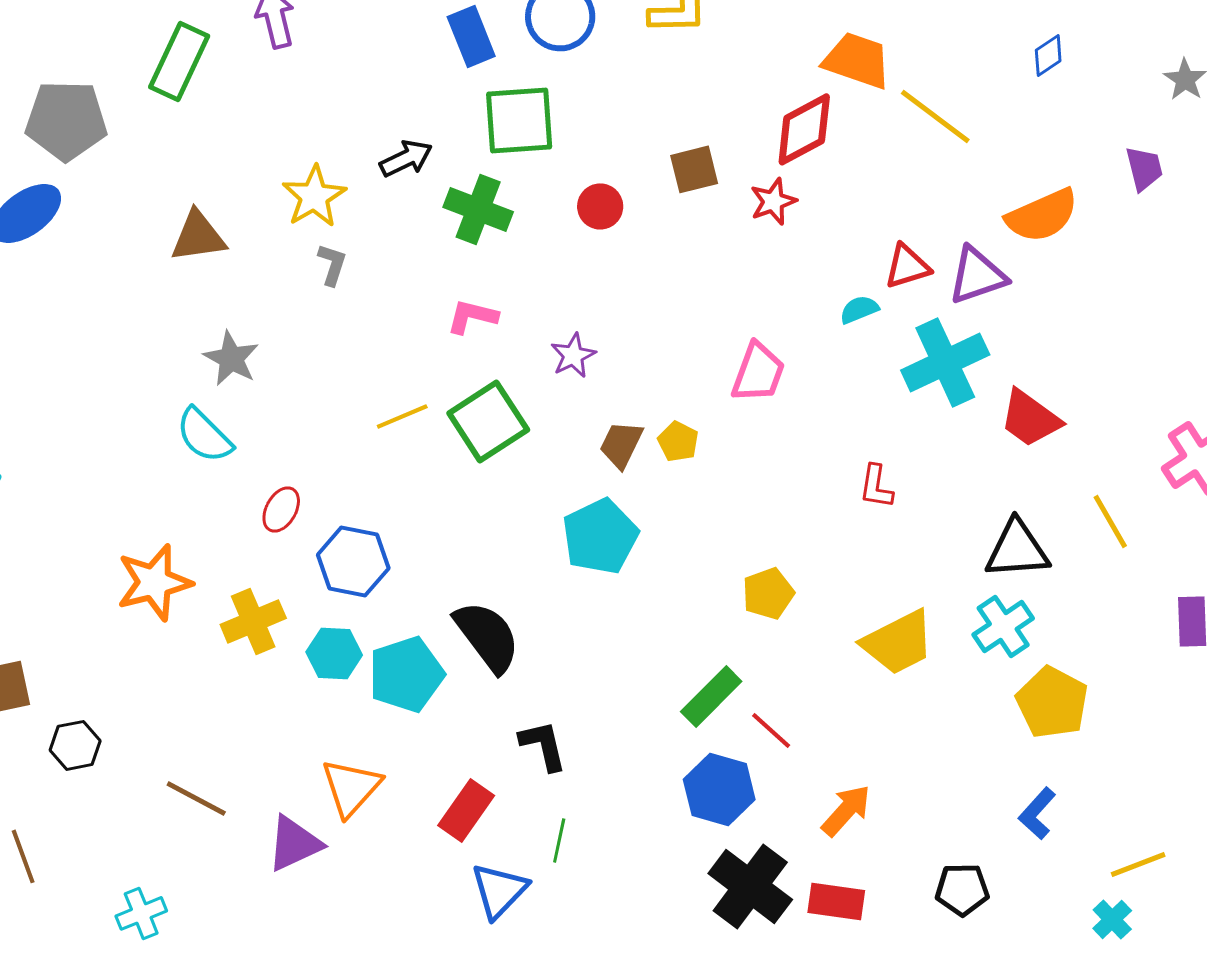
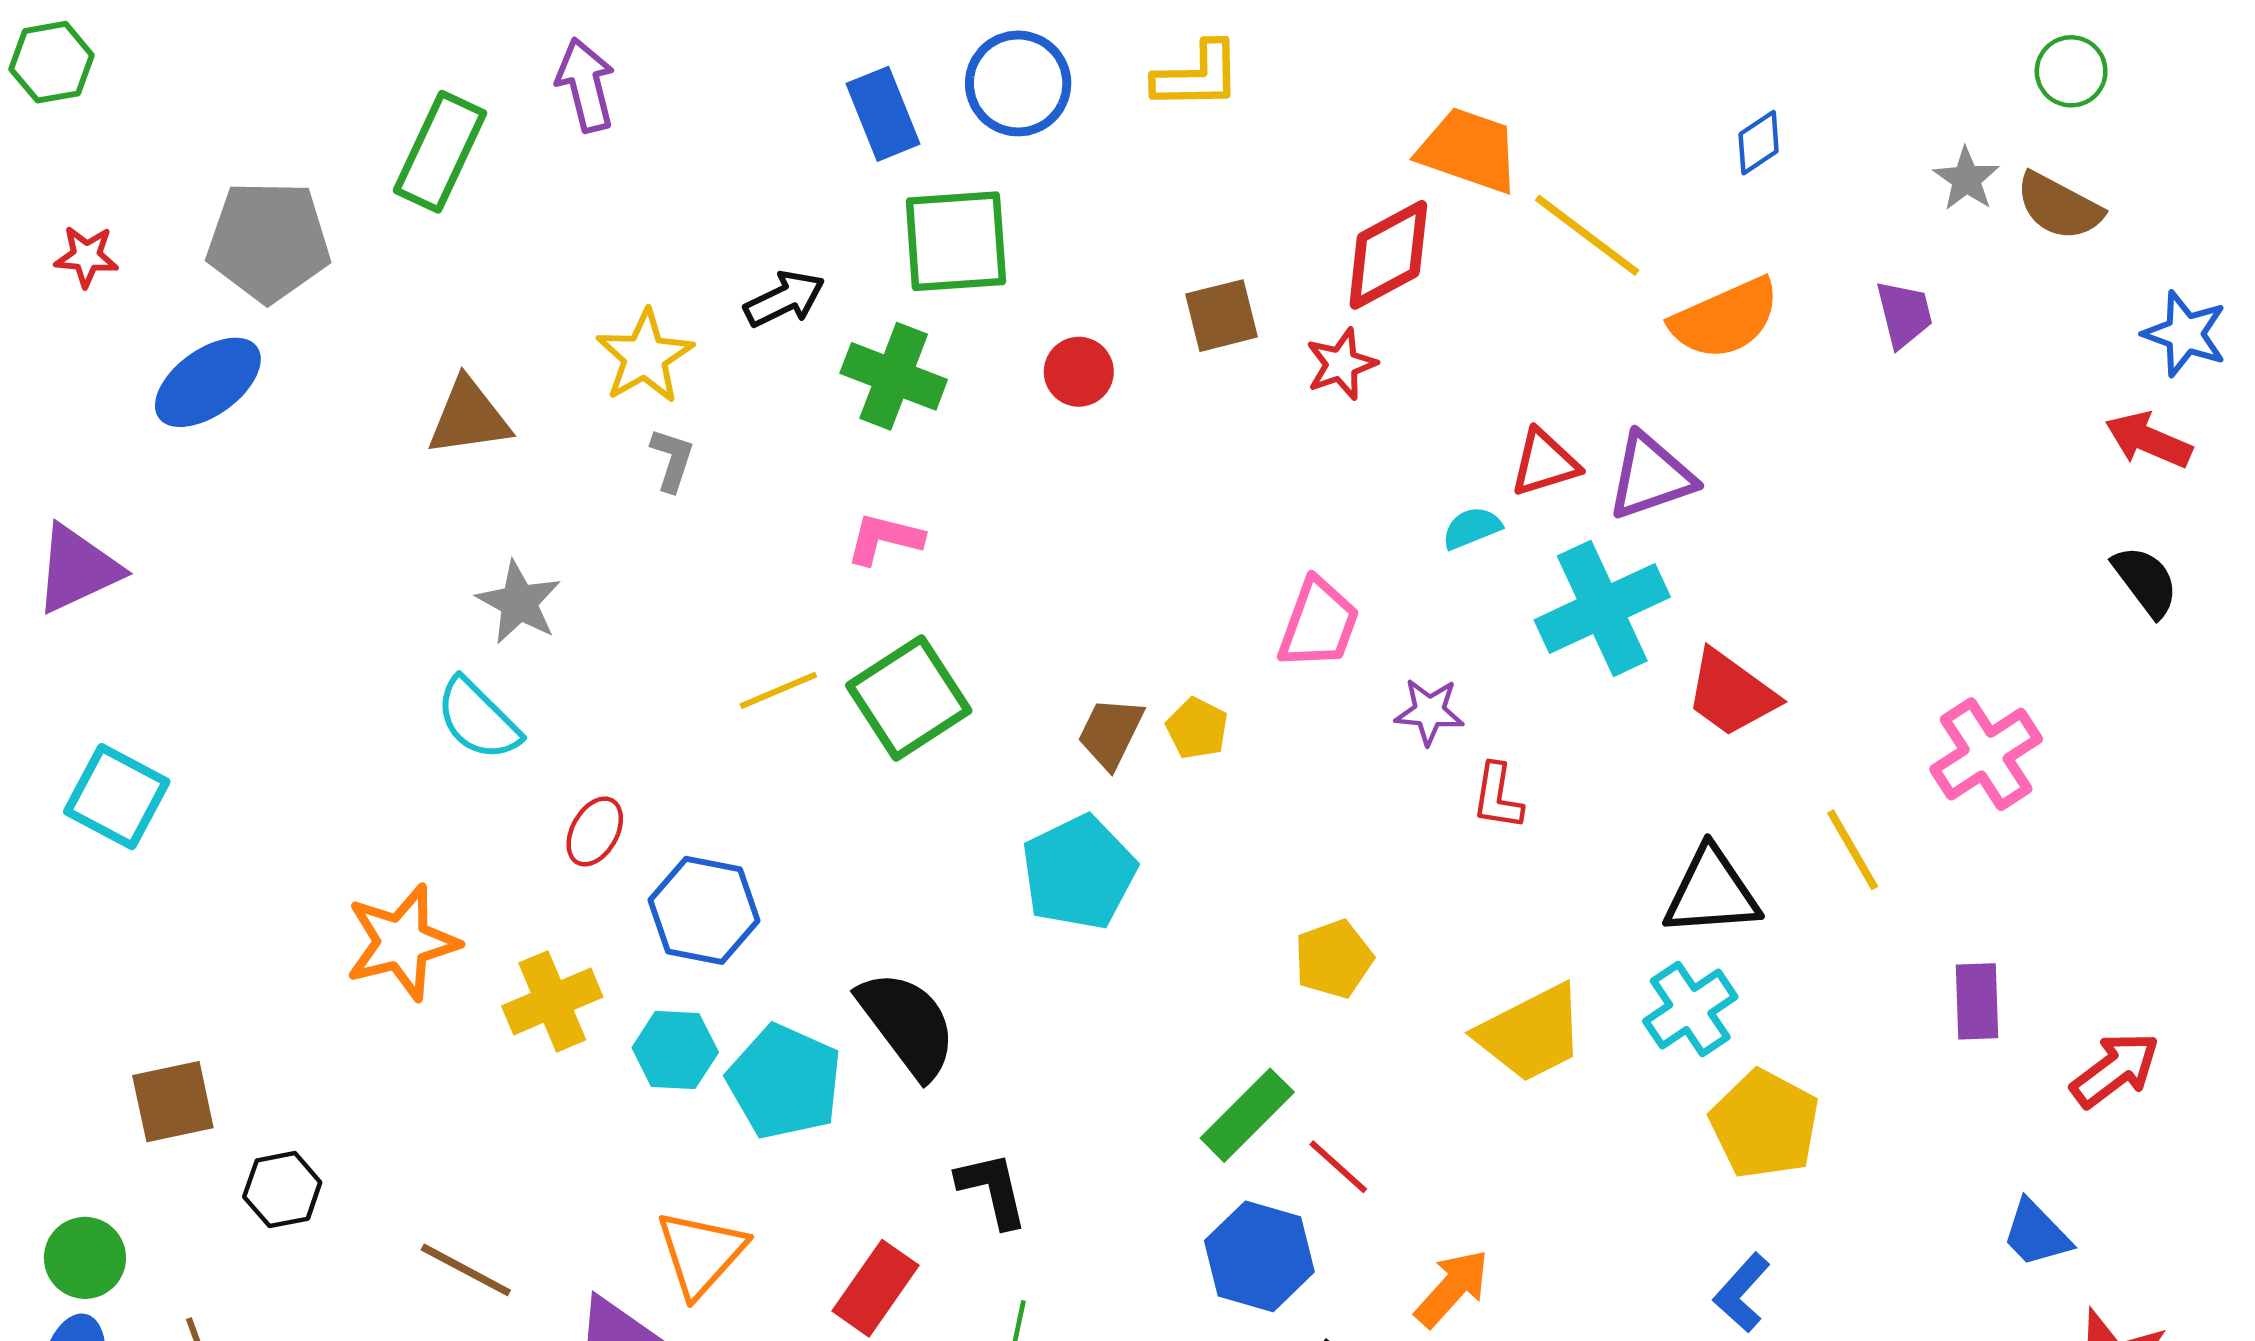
orange semicircle: (1042, 215) -> (1725, 319), moved
purple star: (573, 355) -> (1429, 712), moved, turned 30
cyan pentagon: (406, 674) -> (784, 1082), turned -30

